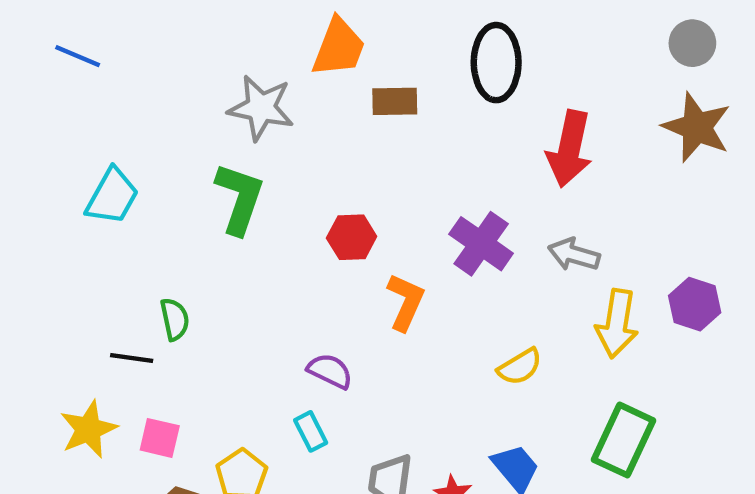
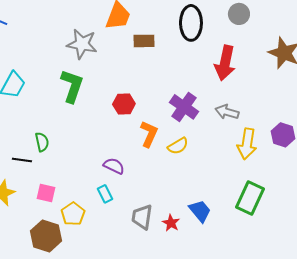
gray circle: (692, 43) -> (239, 14), moved
yellow semicircle: (520, 367) -> (178, 146), moved
pink square: (160, 438) -> (46, 193), moved

